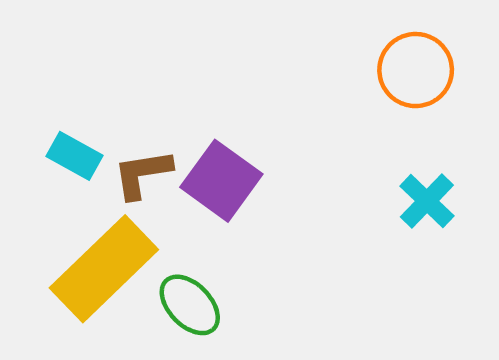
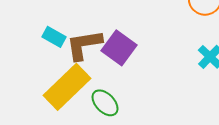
brown L-shape: (142, 174) -> (84, 45), size x1.4

